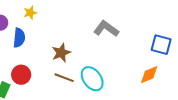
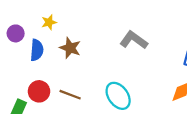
brown star: (61, 53) -> (70, 48), moved, turned -30
brown line: (64, 78) -> (70, 95), moved

